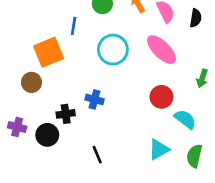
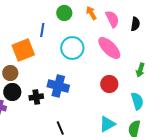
blue cross: (95, 99) -> (58, 86), size x1.5
cyan semicircle: (185, 119) -> (137, 101), moved, turned 36
black circle: (47, 135) -> (12, 92), moved

